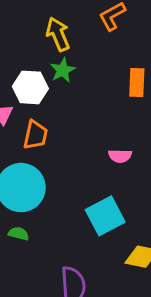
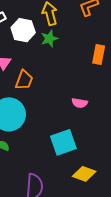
white hexagon: (30, 87) -> (23, 30), moved

